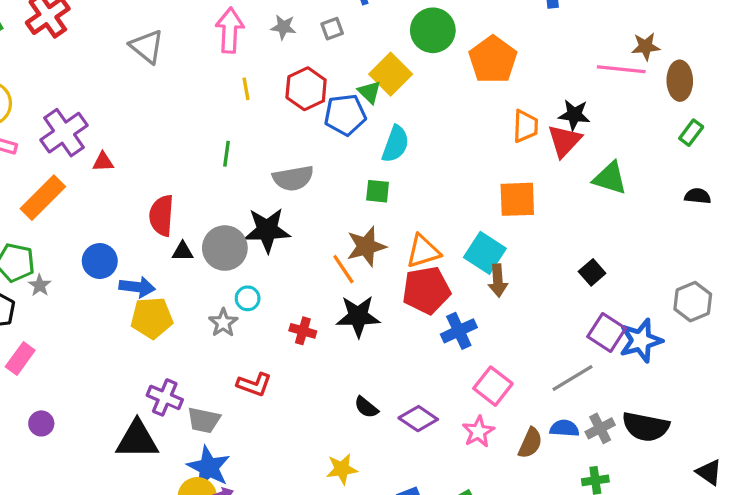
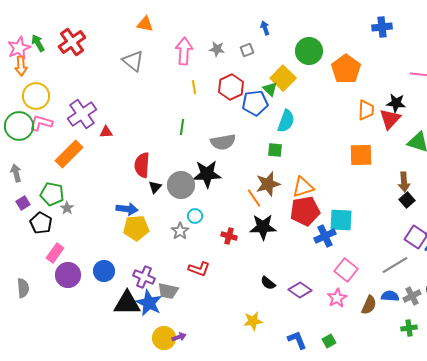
black triangle: (183, 251) -> (155, 187), turned -48
cyan square: (485, 253) -> (341, 220), moved, turned -30
blue circle: (100, 261) -> (104, 271), moved
brown arrow: (498, 280) -> (404, 182), moved
purple circle: (41, 423) -> (68, 275), moved, size x1.6
blue star: (209, 467) -> (149, 303), moved

